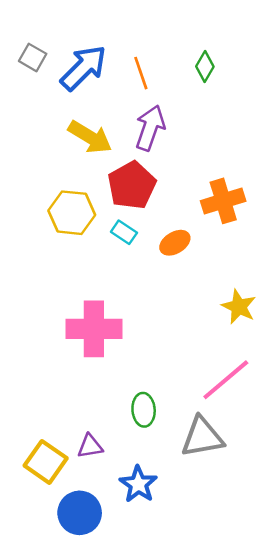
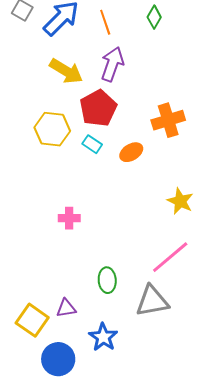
pink cross: (94, 329) -> (69, 218), size x0.5

